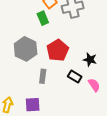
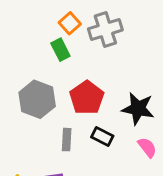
black star: (90, 60) -> (138, 109), size x1.5
black rectangle: (75, 77) -> (102, 137), moved

